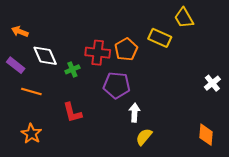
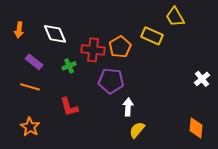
orange arrow: (20, 32) -> (19, 30), turned -105
white diamond: (45, 56) -> (55, 34), moved
purple rectangle: (16, 65) -> (34, 62), moved

